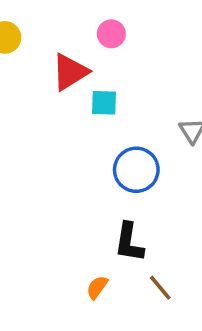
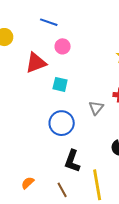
cyan square: (104, 103) -> (60, 84), moved
black L-shape: (129, 242) -> (72, 161), moved

